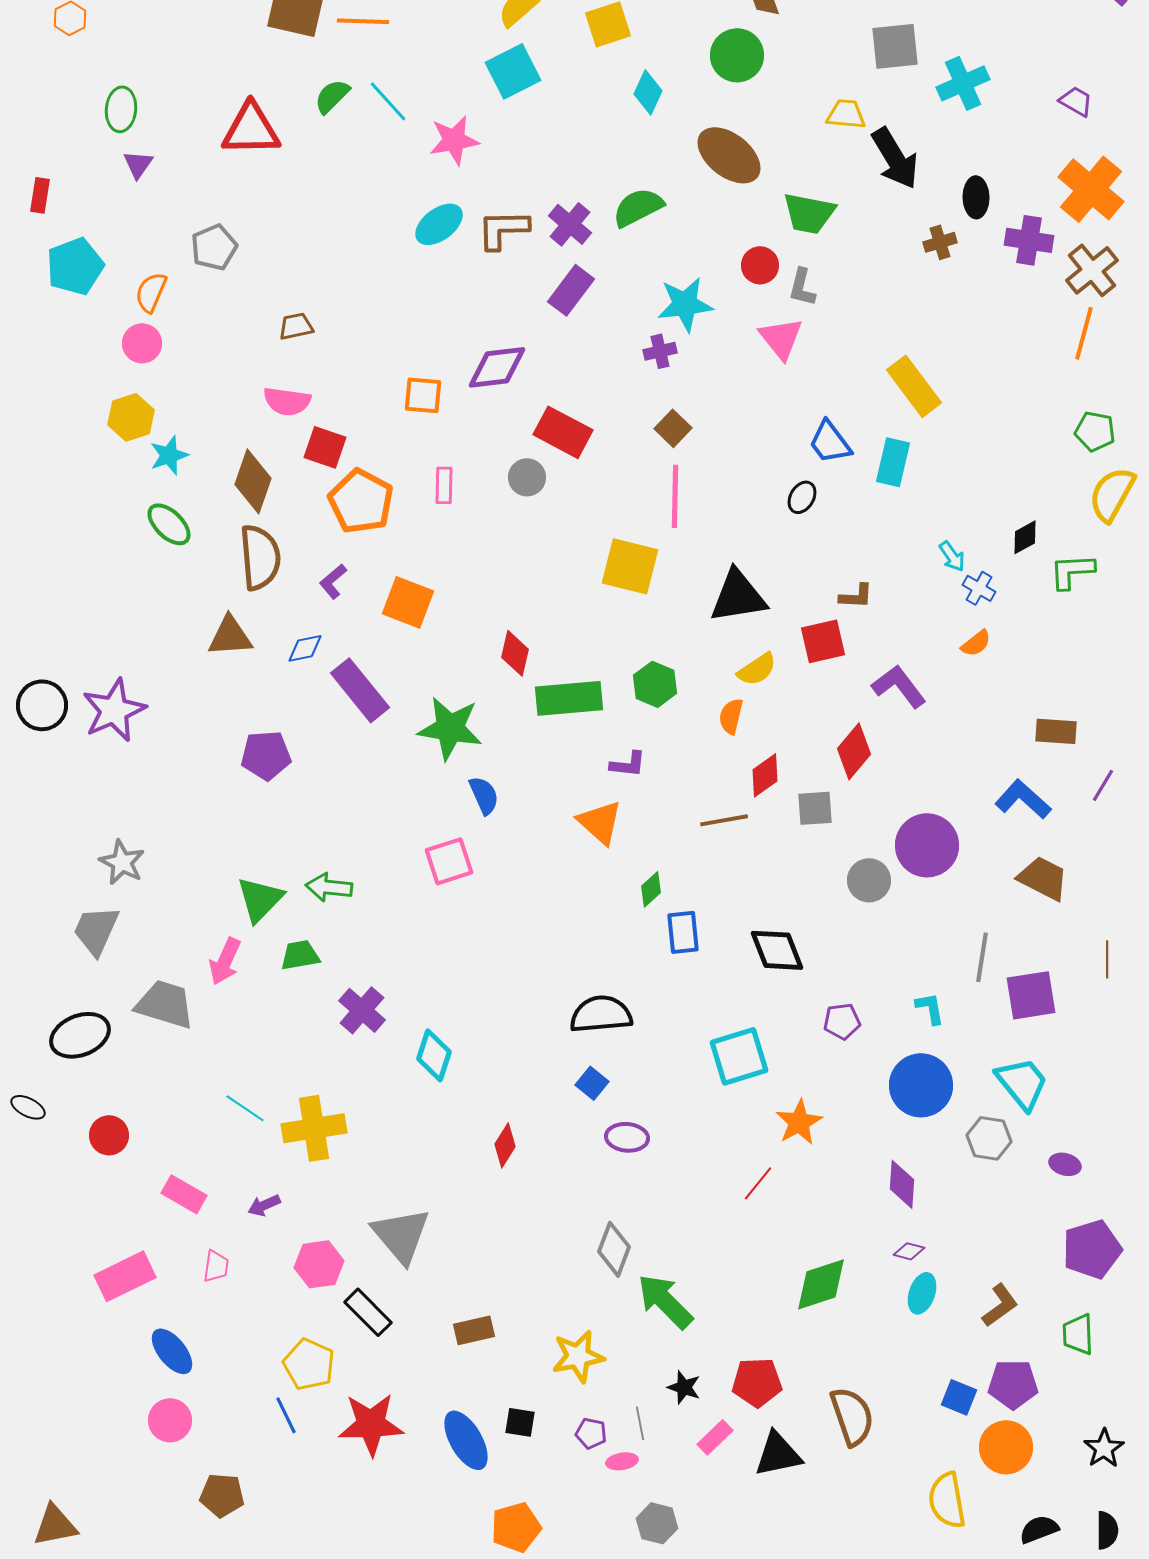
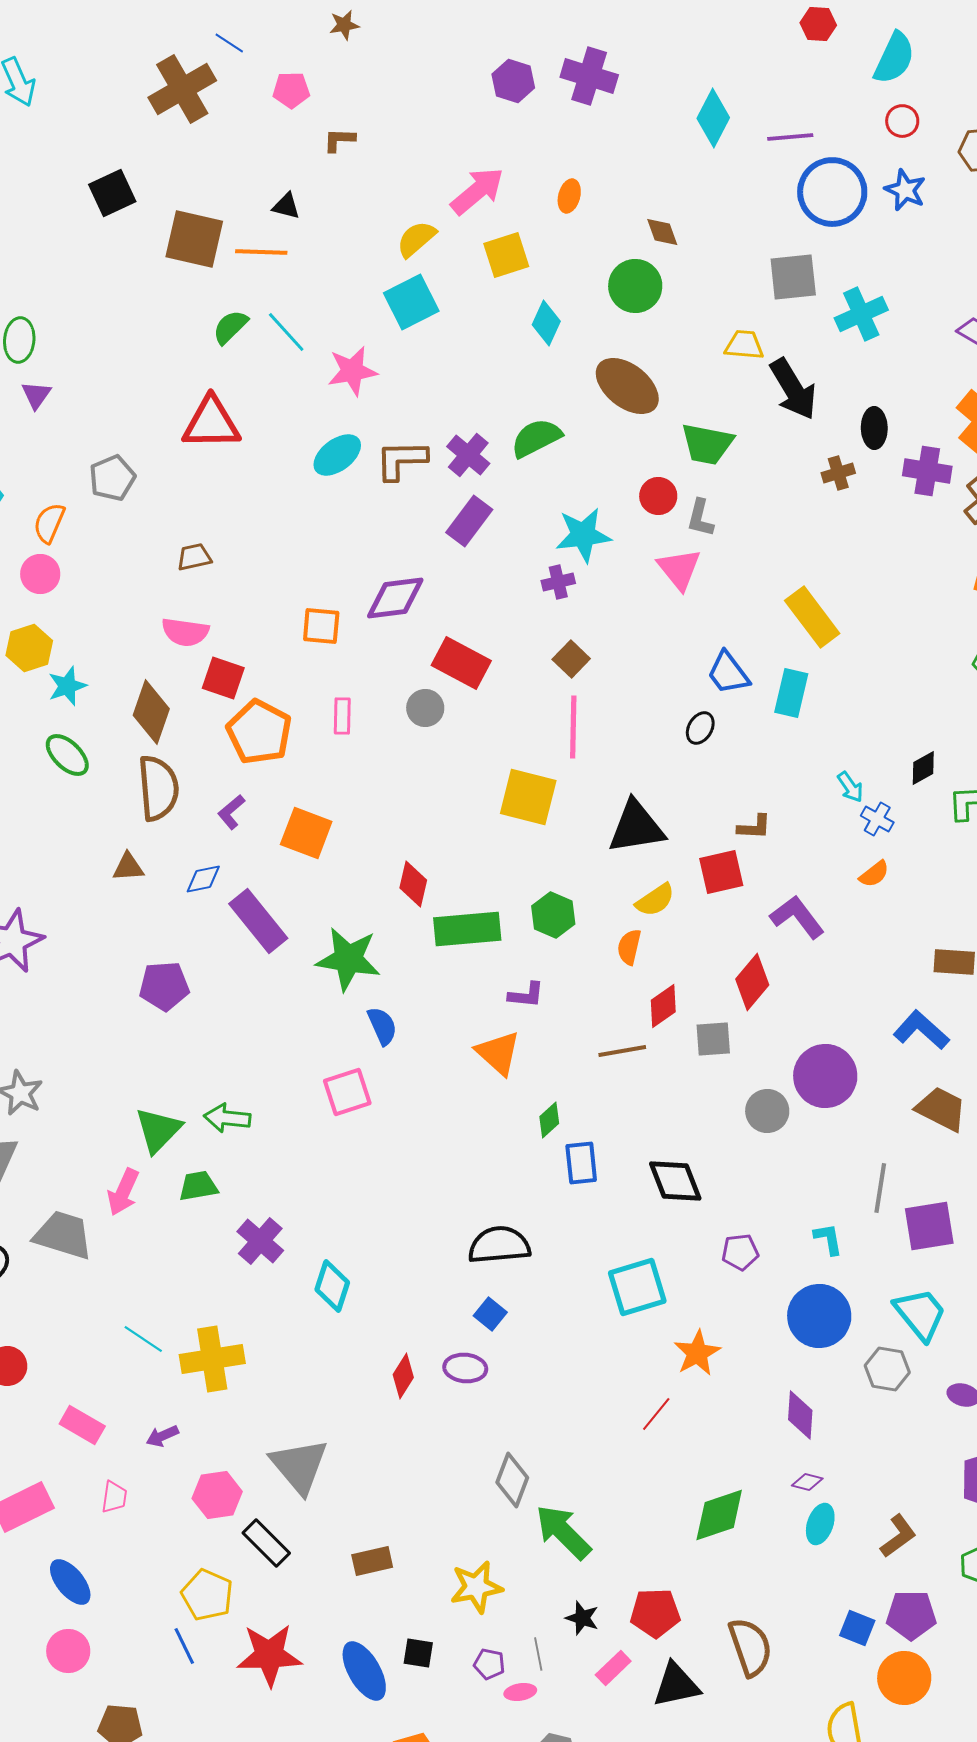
red triangle: (251, 129) -> (211, 423), moved
brown triangle: (230, 636) -> (128, 867), size x0.7
purple ellipse: (627, 1137) -> (465, 1368), moved

